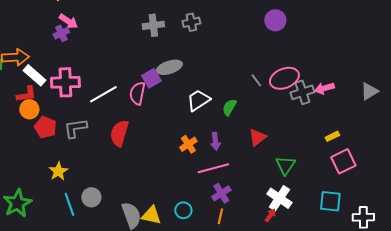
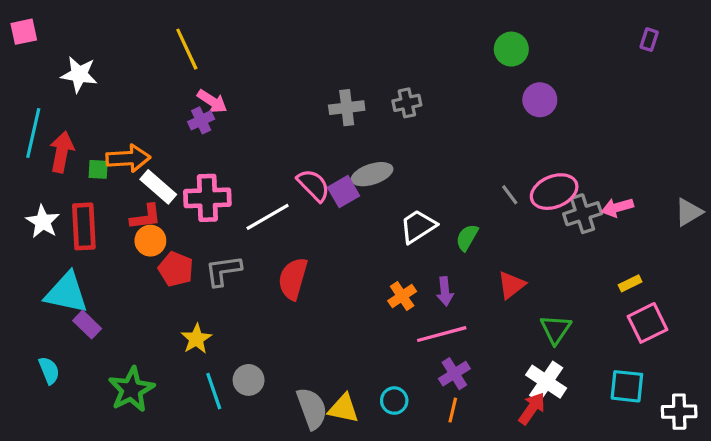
pink semicircle: (137, 93) -> (313, 185), moved, turned 125
red arrow: (270, 215) -> (532, 408), size x1.5

